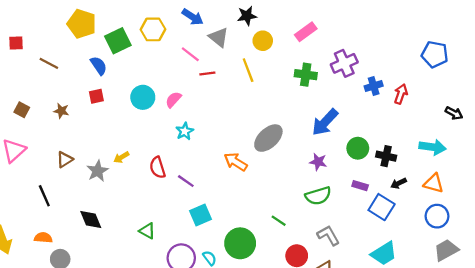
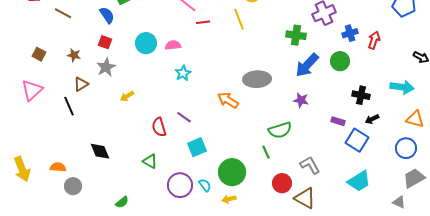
green cross: (306, 75) -> (296, 35), moved
red square: (96, 96) -> (105, 42), turned 32
pink semicircle: (173, 100) -> (173, 45), turned 42
gray ellipse: (268, 138) -> (257, 79), turned 40
green circle: (358, 148) -> (340, 61), moved
brown triangle: (65, 160) -> (81, 84), moved
red semicircle: (157, 167) -> (159, 127), moved
gray star: (98, 171) -> (106, 67), moved
orange triangle: (434, 183) -> (415, 119), moved
black line: (44, 196) -> (69, 106), moved
green semicircle: (318, 196) -> (280, 130), moved
green line: (279, 221) -> (266, 152), turned 32

